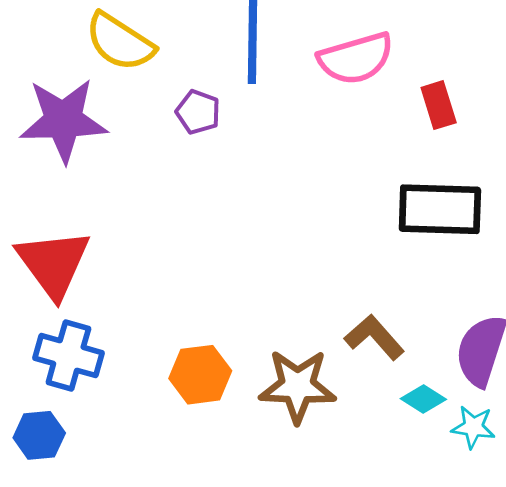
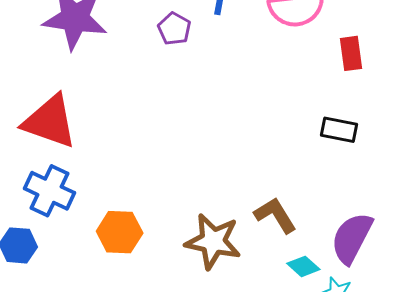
black rectangle: (440, 209) -> (339, 130), size x0.6
red triangle: (53, 263) -> (50, 122), turned -44
orange hexagon: (200, 375) -> (120, 232), moved

